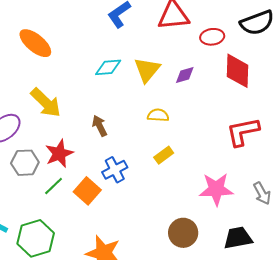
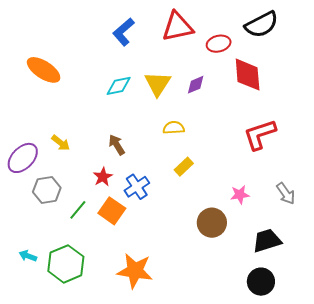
yellow arrow: (46, 103) -> (61, 143), moved, size x0.6
red star: (59, 153) -> (103, 177), moved, size x0.7
pink star: (216, 189) -> (240, 195), size x0.6
brown circle: (183, 233) -> (212, 223), moved

